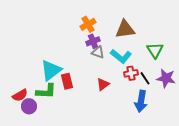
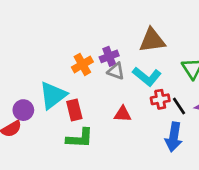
orange cross: (88, 24) -> (82, 64), moved
red triangle: (103, 84) -> (123, 114), turned 40
green L-shape: (46, 91) -> (80, 138), moved
purple circle: (29, 106) -> (23, 110), moved

